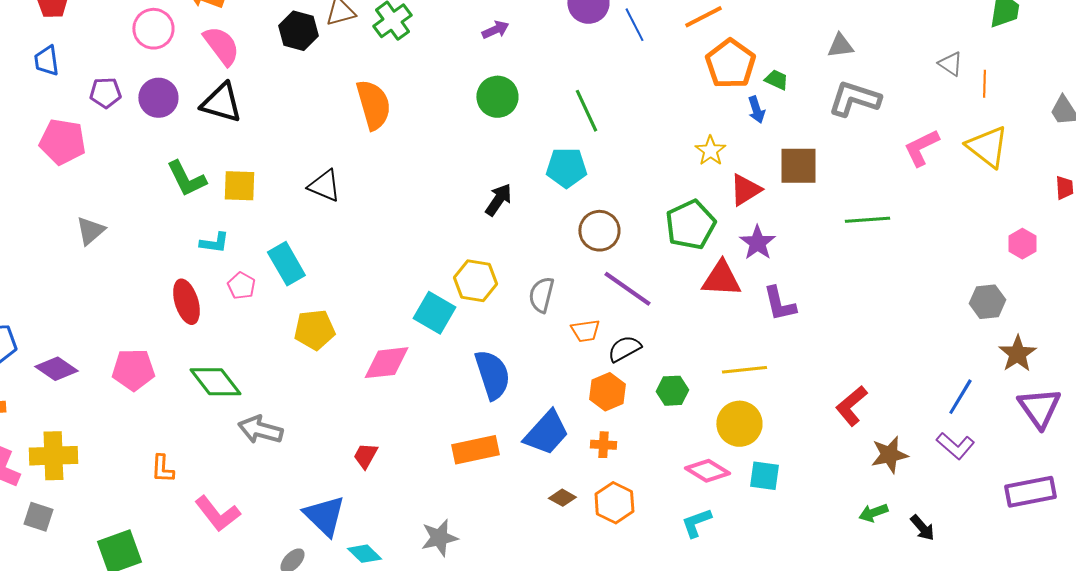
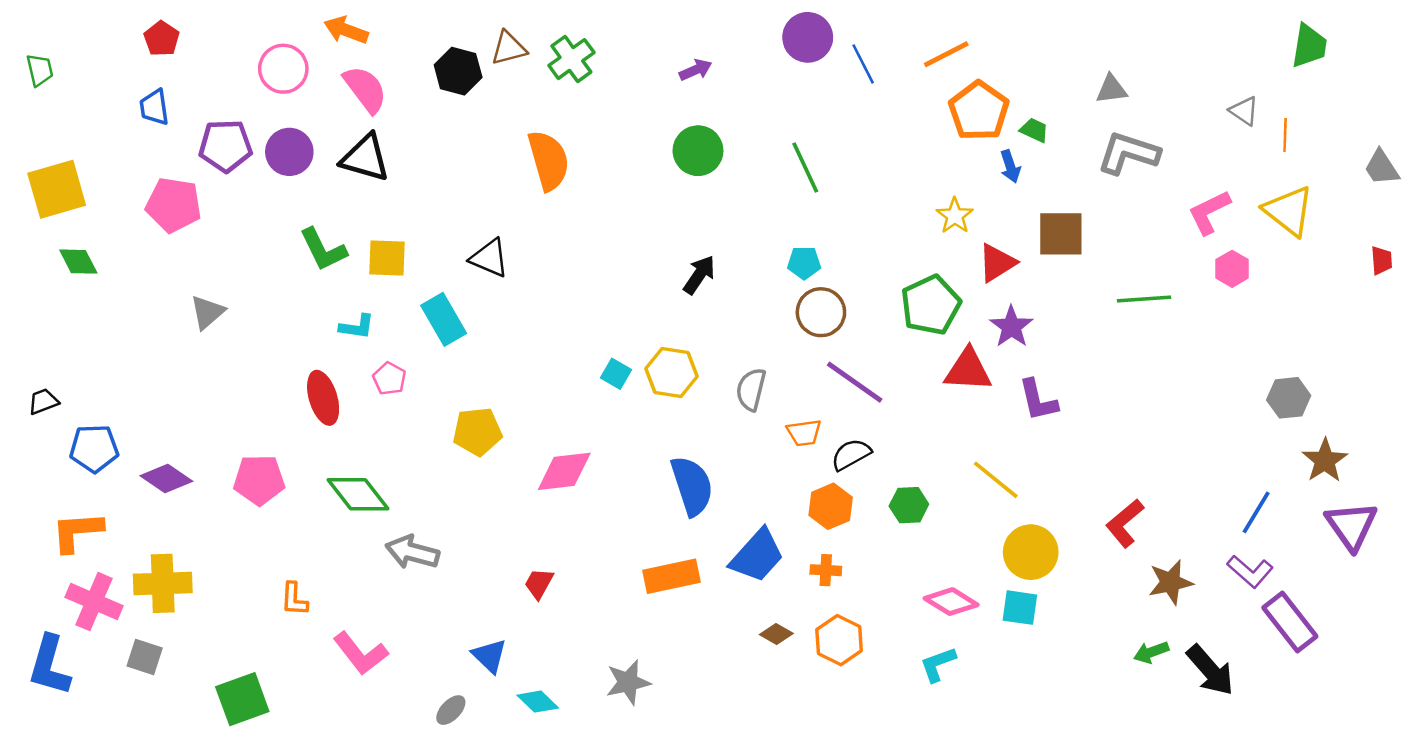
purple pentagon: (105, 93) -> (225, 146), size x1.4
cyan pentagon: (566, 168) -> (804, 263), moved, size x0.7
pink hexagon: (1022, 244) -> (1232, 269), moved
cyan rectangle: (286, 264) -> (444, 319), moved
cyan square: (434, 313) -> (616, 374), moved, size x0.6
yellow line: (744, 370) -> (996, 480), turned 45
yellow circle: (739, 424) -> (1031, 552), moved
purple rectangle: (1030, 492) -> (1290, 622), moved, turned 63
blue triangle: (324, 516) -> (489, 656), size x0.7
black arrow: (922, 528) -> (1210, 670), size x1.6

